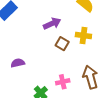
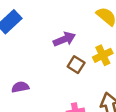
yellow cross: (83, 36) -> (103, 55), turned -35

